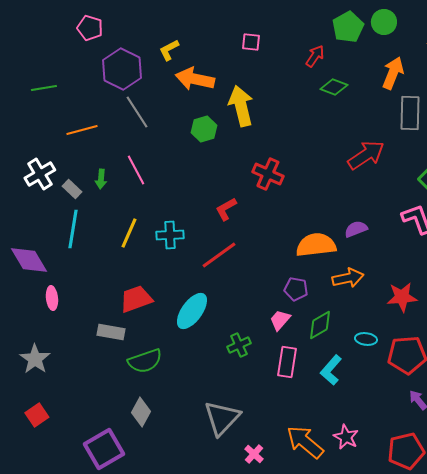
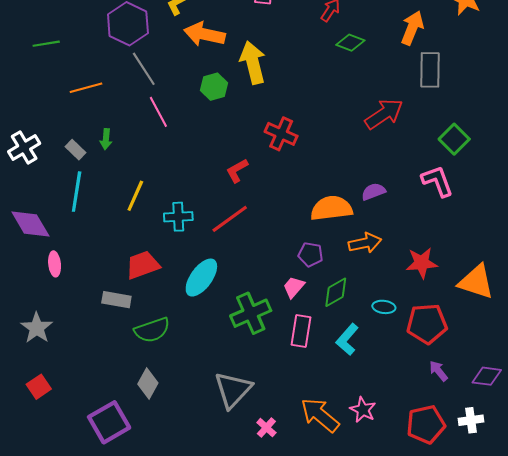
pink line: (136, 170) -> (158, 112), moved
white cross: (40, 174) -> (24, 147), moved
cyan cross: (170, 235) -> (178, 217), moved
green cross: (239, 345) -> (251, 313), size x1.6

